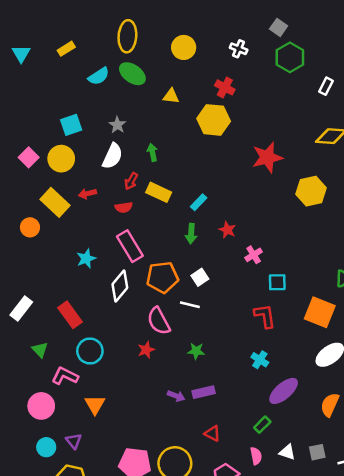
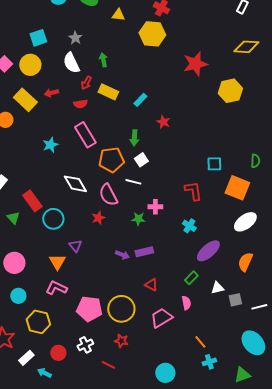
white semicircle: (112, 156) -> (71, 63), turned 130
green arrow: (191, 234) -> (134, 138), moved
pink cross: (254, 255) -> (155, 207), moved, turned 32
cyan square: (277, 282) -> (214, 164), moved
white diamond: (120, 286) -> (75, 184), moved, turned -70
red rectangle: (70, 315) -> (32, 201), moved
pink L-shape: (65, 376) -> (56, 288), moved
purple triangle: (74, 441) -> (75, 246), moved
white triangle: (287, 452) -> (217, 288), moved, turned -32

